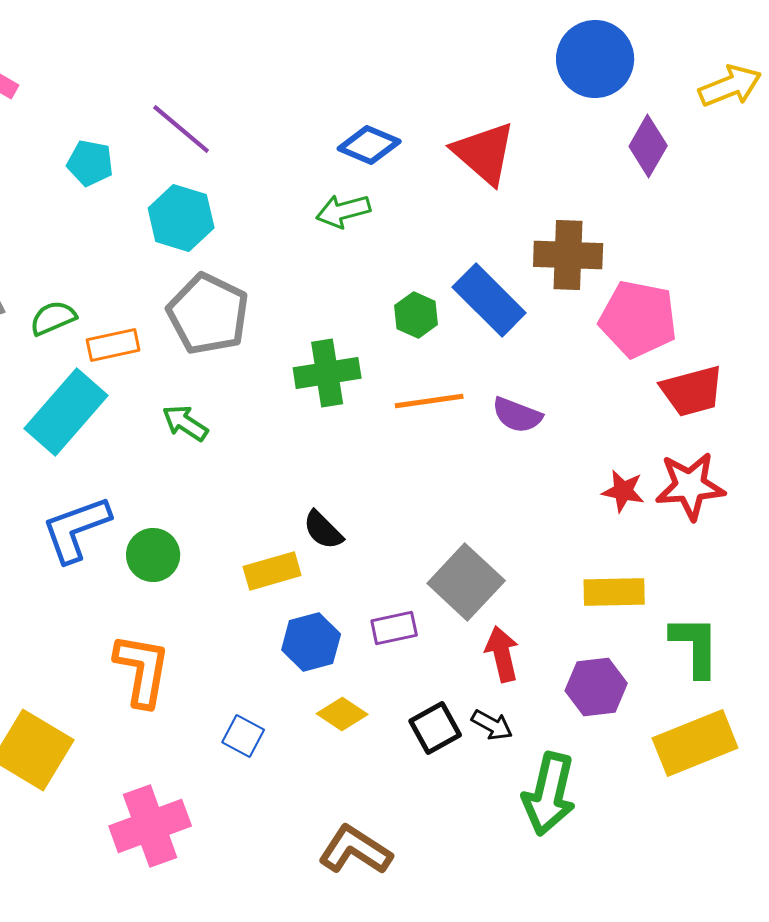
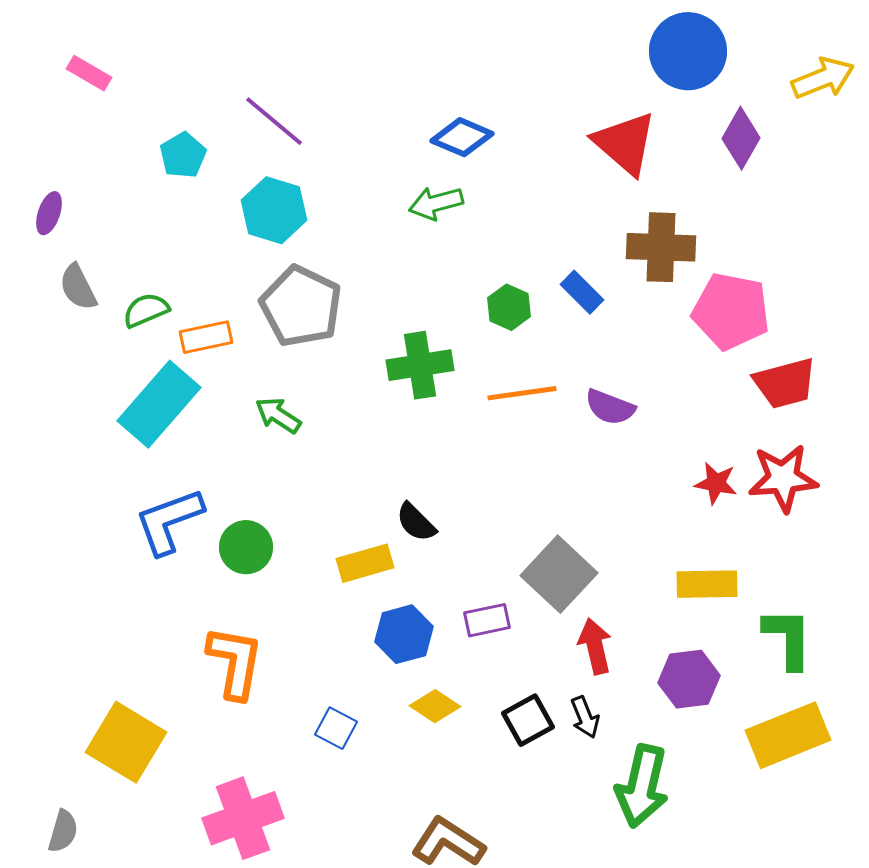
red triangle: (484, 153) -> (625, 143), moved
cyan pentagon: (90, 163) -> (183, 155), turned 30
blue rectangle: (489, 300) -> (582, 292), size x0.6
black arrow: (492, 725) -> (585, 717), turned 39

